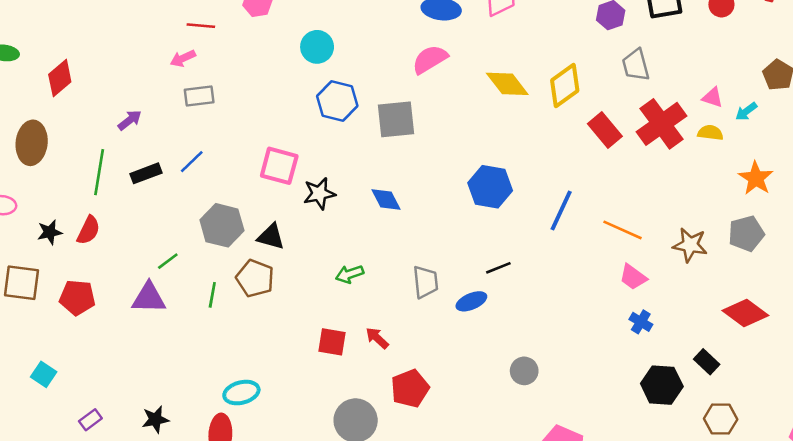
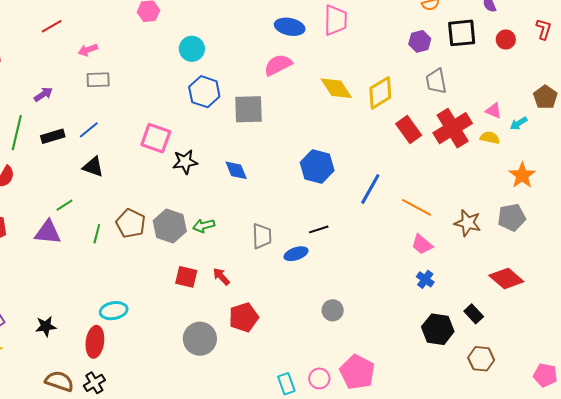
red line: (201, 26) -> (52, 26), moved, turned -40
gray hexagon: (222, 225) -> (170, 226), moved
black triangle: (271, 237) -> (93, 167), moved

